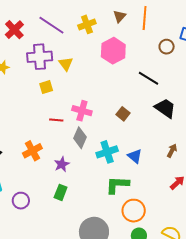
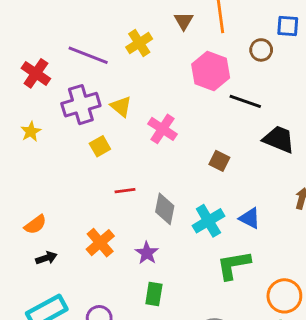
pink hexagon: (113, 51) -> (211, 71), moved
pink cross: (82, 111) -> (163, 129), moved, turned 30
orange circle: (134, 211) -> (284, 296), moved

